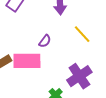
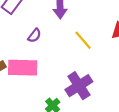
purple semicircle: (45, 41) -> (34, 36), moved

